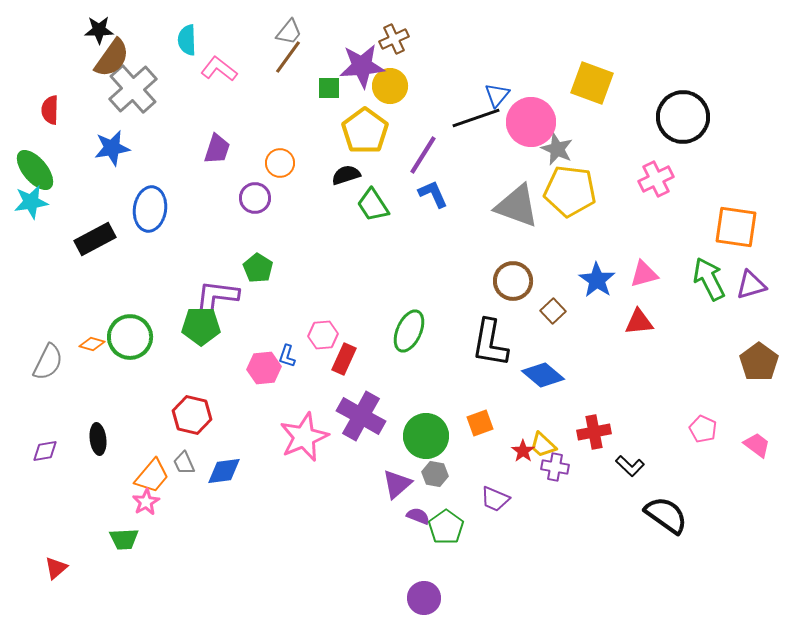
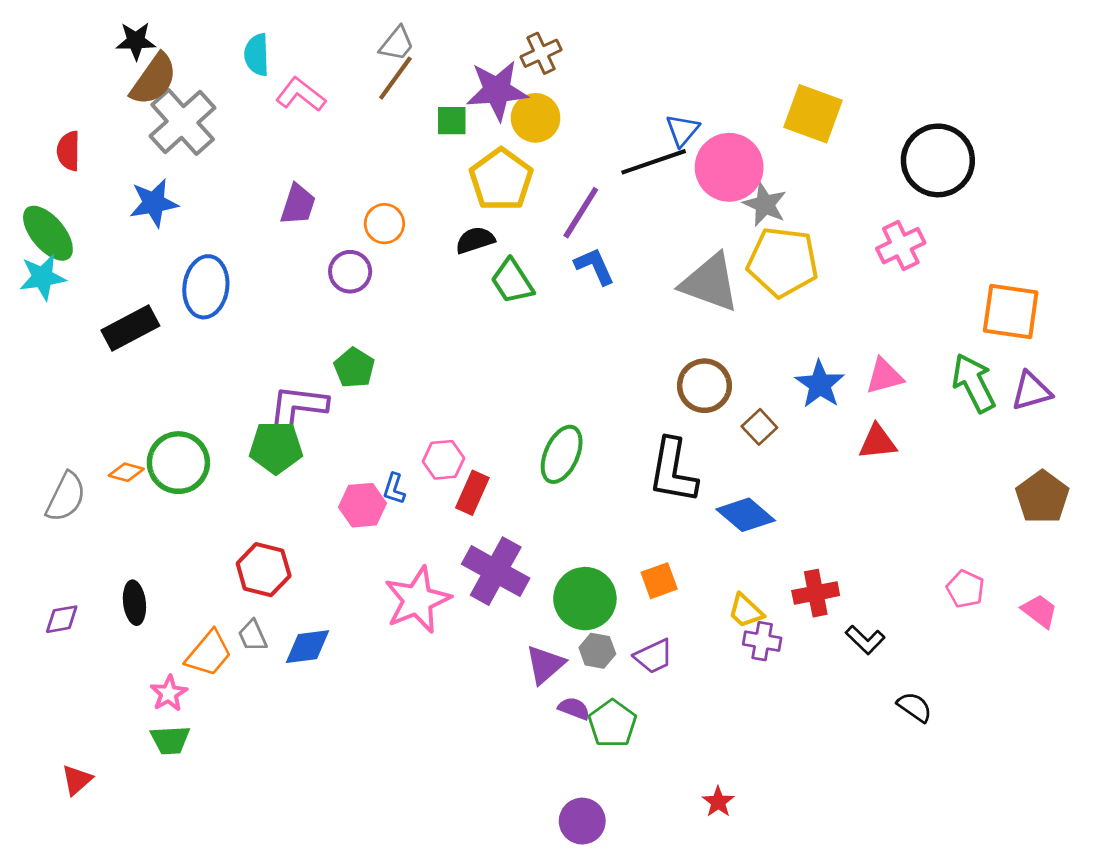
red star: (523, 451) -> (718, 802), moved
purple trapezoid: (495, 499) -> (654, 656), moved, turned -48
pink star: (146, 502) -> (169, 693), moved
black semicircle: (666, 515) -> (915, 707), size x0.6

